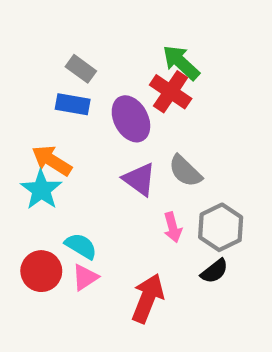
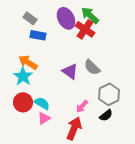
gray rectangle: (81, 69) -> (30, 18), moved
purple ellipse: (131, 119) -> (66, 18), moved
pink arrow: (173, 227) -> (82, 106), moved, turned 56
red circle: (41, 271) -> (23, 102), moved

